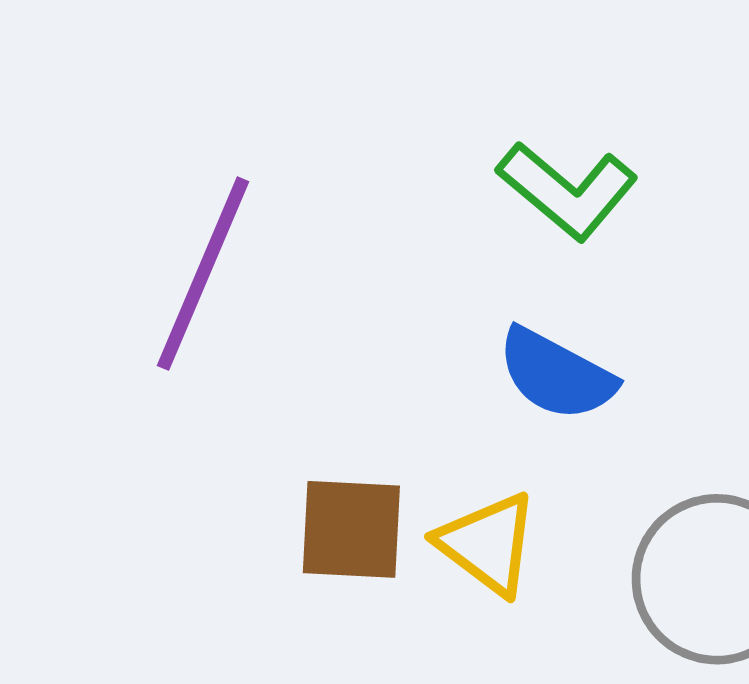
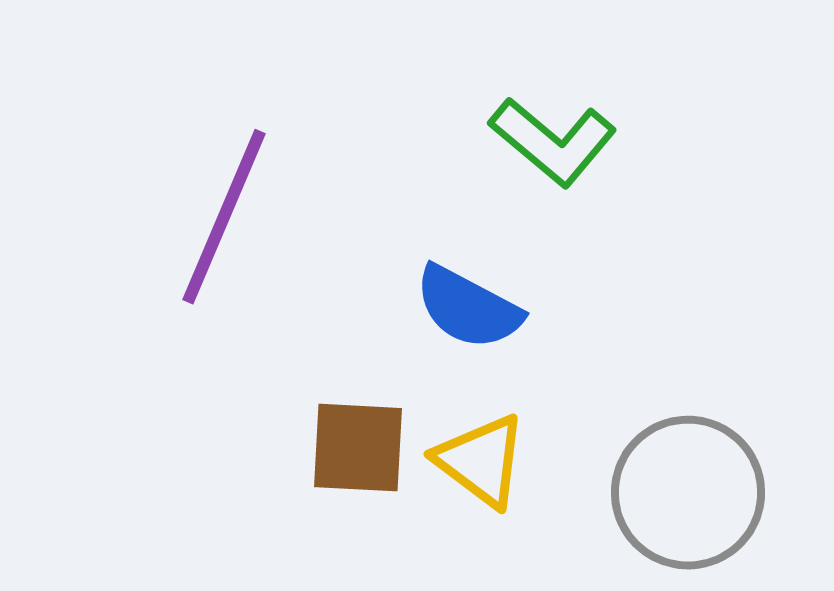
blue semicircle: (556, 374) -> (468, 308), moved

